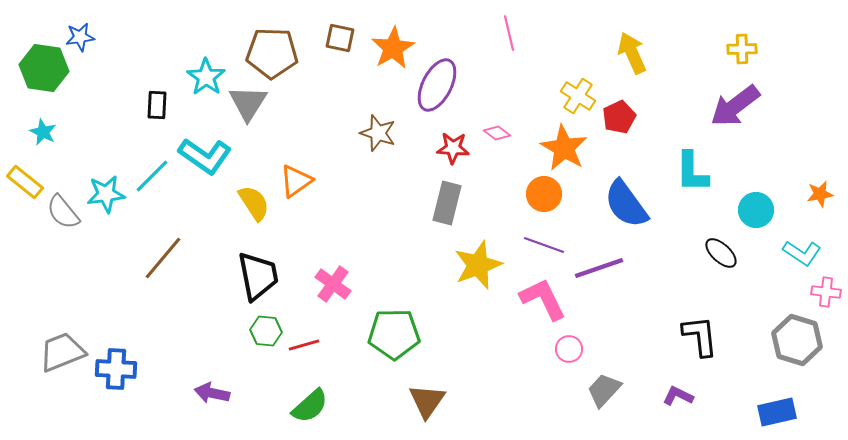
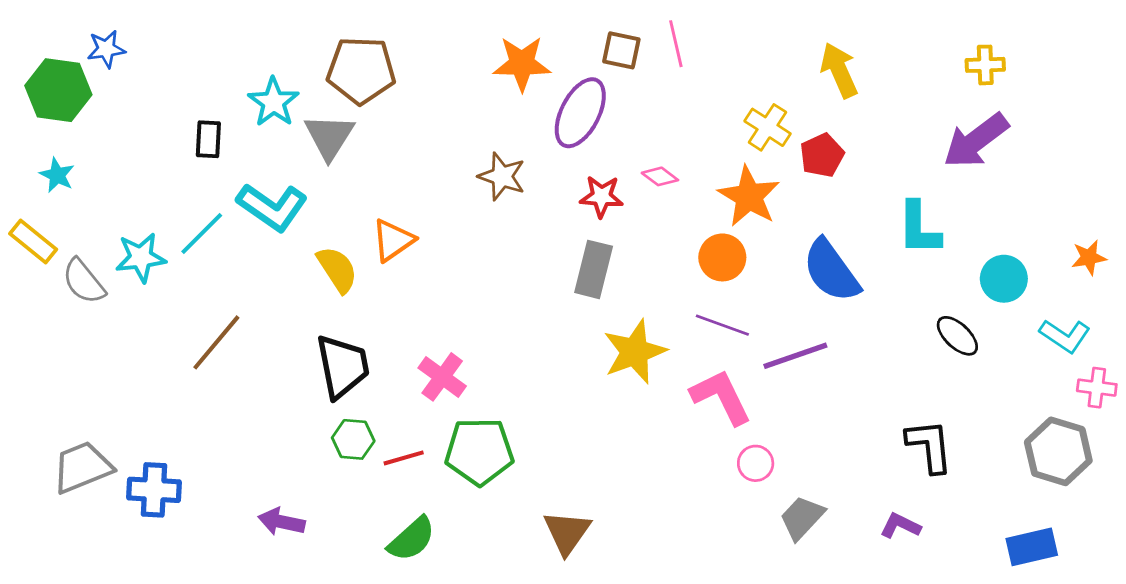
brown square: (340, 38) -> (621, 50), moved
orange star: (393, 48) -> (522, 64), turned 30
green pentagon: (394, 334) -> (479, 451), moved

